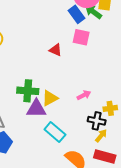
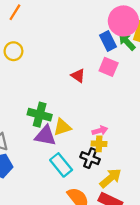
yellow cross: (110, 108) -> (99, 144), moved
black cross: (97, 121) -> (90, 158), moved
yellow arrow: (101, 136) -> (111, 178), size x1.5

